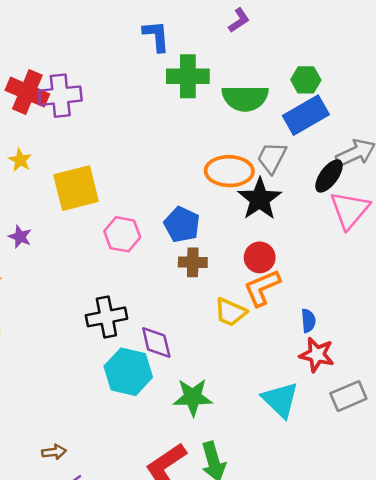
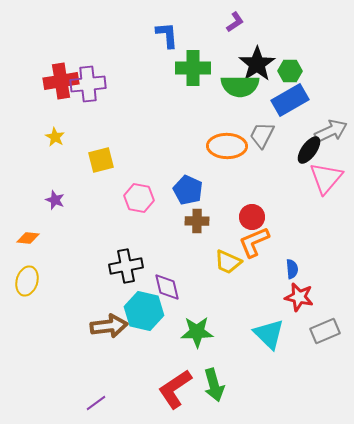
red cross: (27, 92) -> (61, 81), turned -32
yellow square: (76, 188) -> (101, 160), size x0.7
black star: (260, 199) -> (257, 64), moved
brown arrow: (54, 452) -> (109, 326), moved, size x1.8

